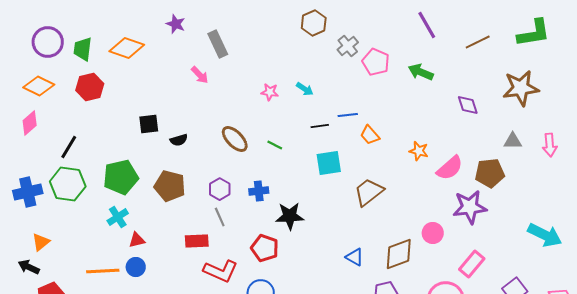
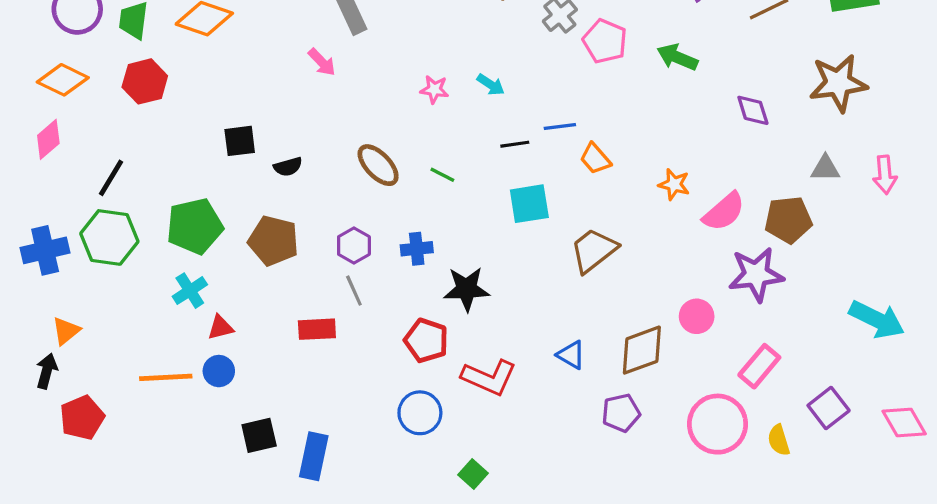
black arrow: (29, 267) -> (47, 371), turned 80
red L-shape: (221, 271) -> (489, 377), moved

